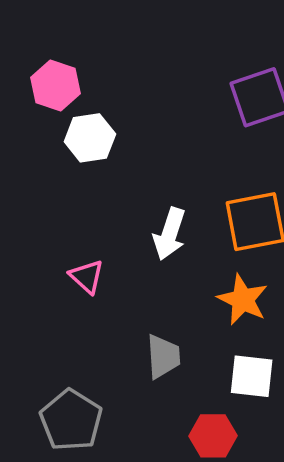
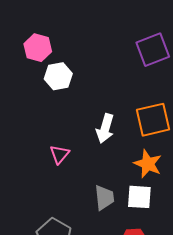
pink triangle: (87, 276) -> (60, 154), turned 30
white square: (252, 376) -> (139, 197), moved

